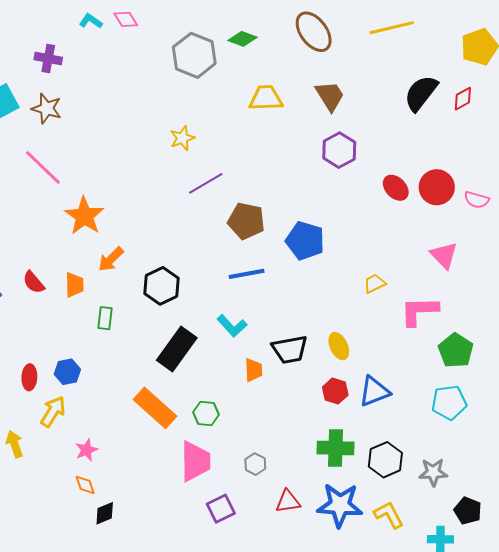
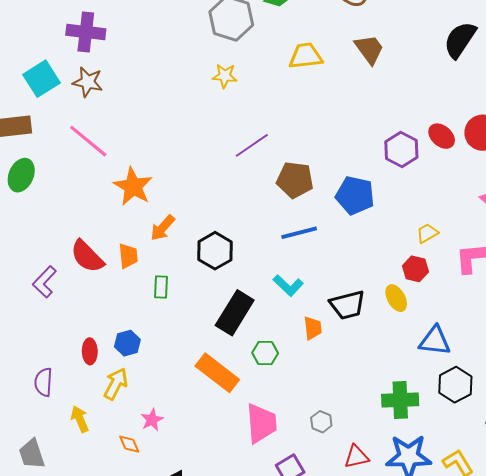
purple cross: (48, 58) -> (86, 32), size x1.4
yellow star: (182, 138) -> (225, 76), moved, turned 30
purple hexagon: (339, 150) -> (401, 150), moved
red semicircle: (34, 282) -> (87, 256), size x1.5
red hexagon: (335, 391) -> (415, 269), moved
blue triangle: (374, 392) -> (435, 341), turned 32
green hexagon: (206, 413) -> (265, 353), moved
black hexagon: (385, 460) -> (455, 385), moved
orange diamond: (85, 485) -> (129, 444), moved

